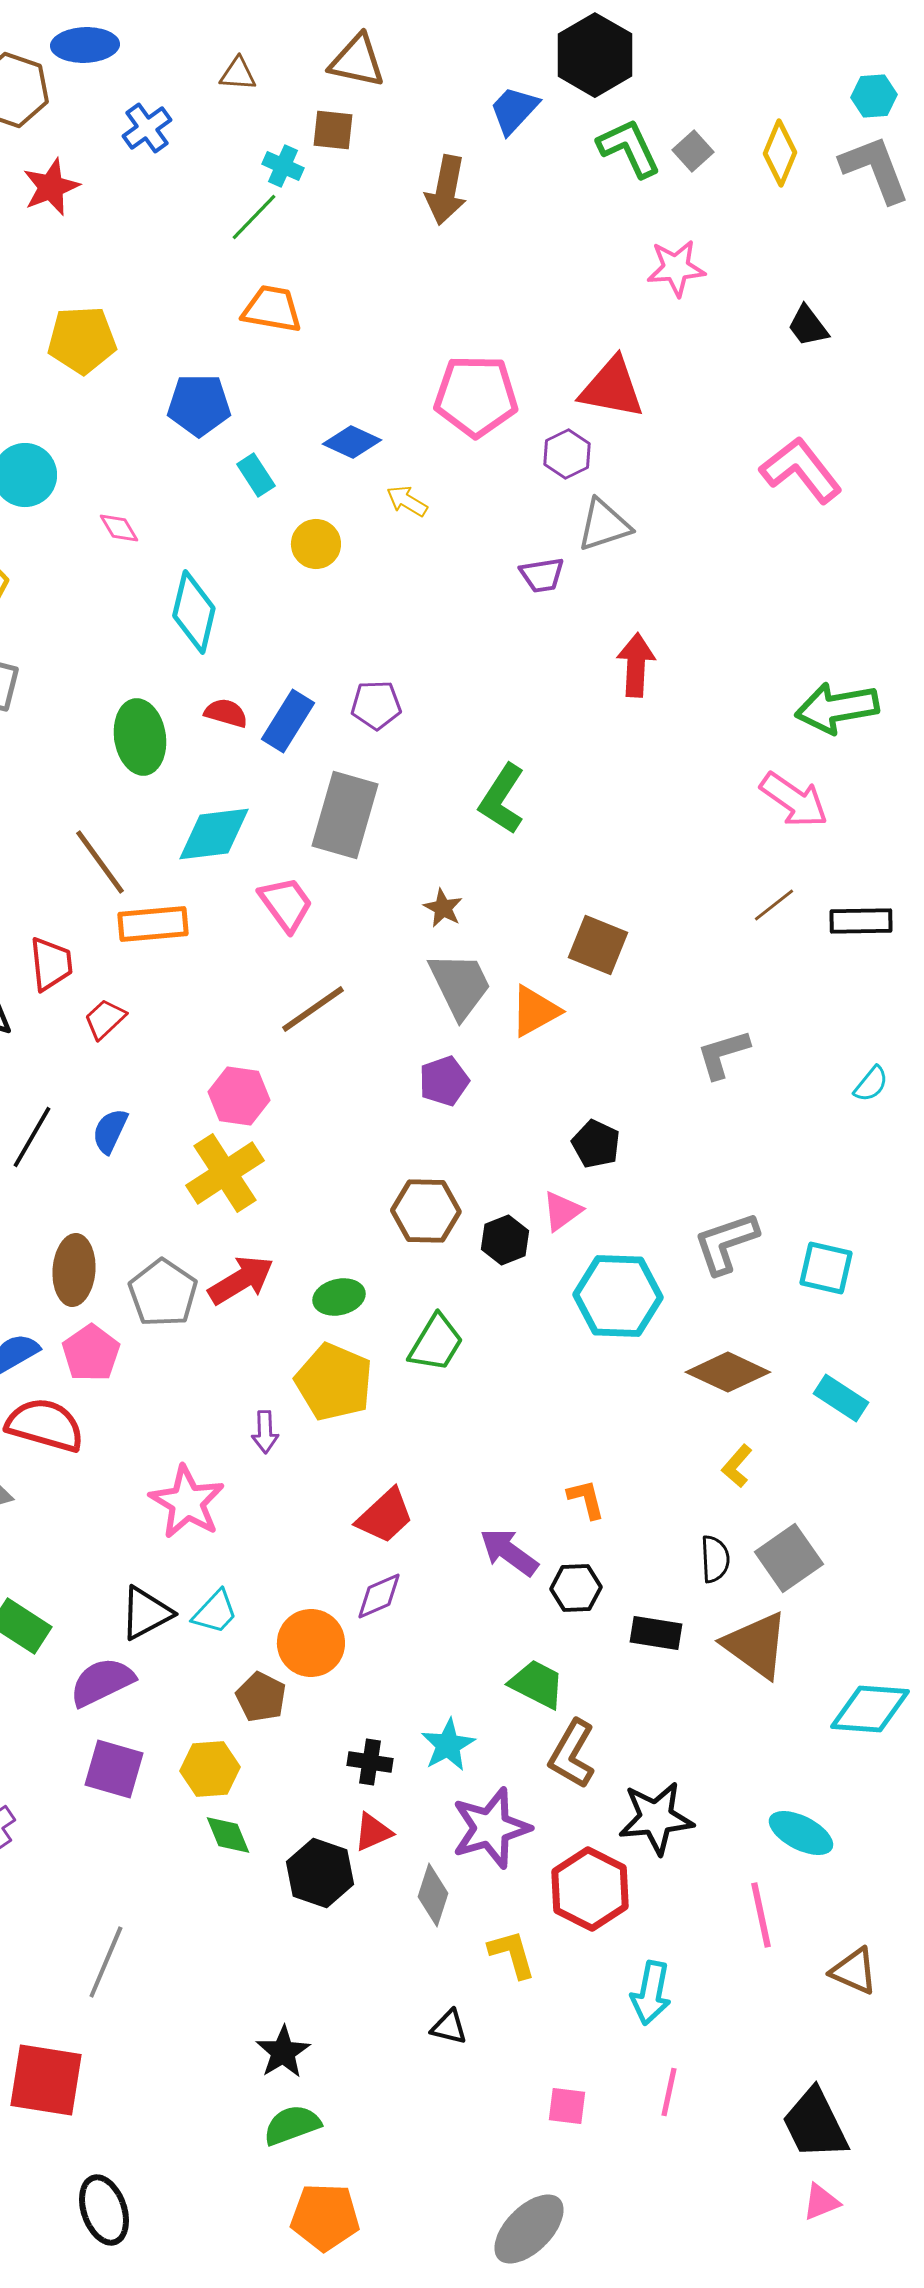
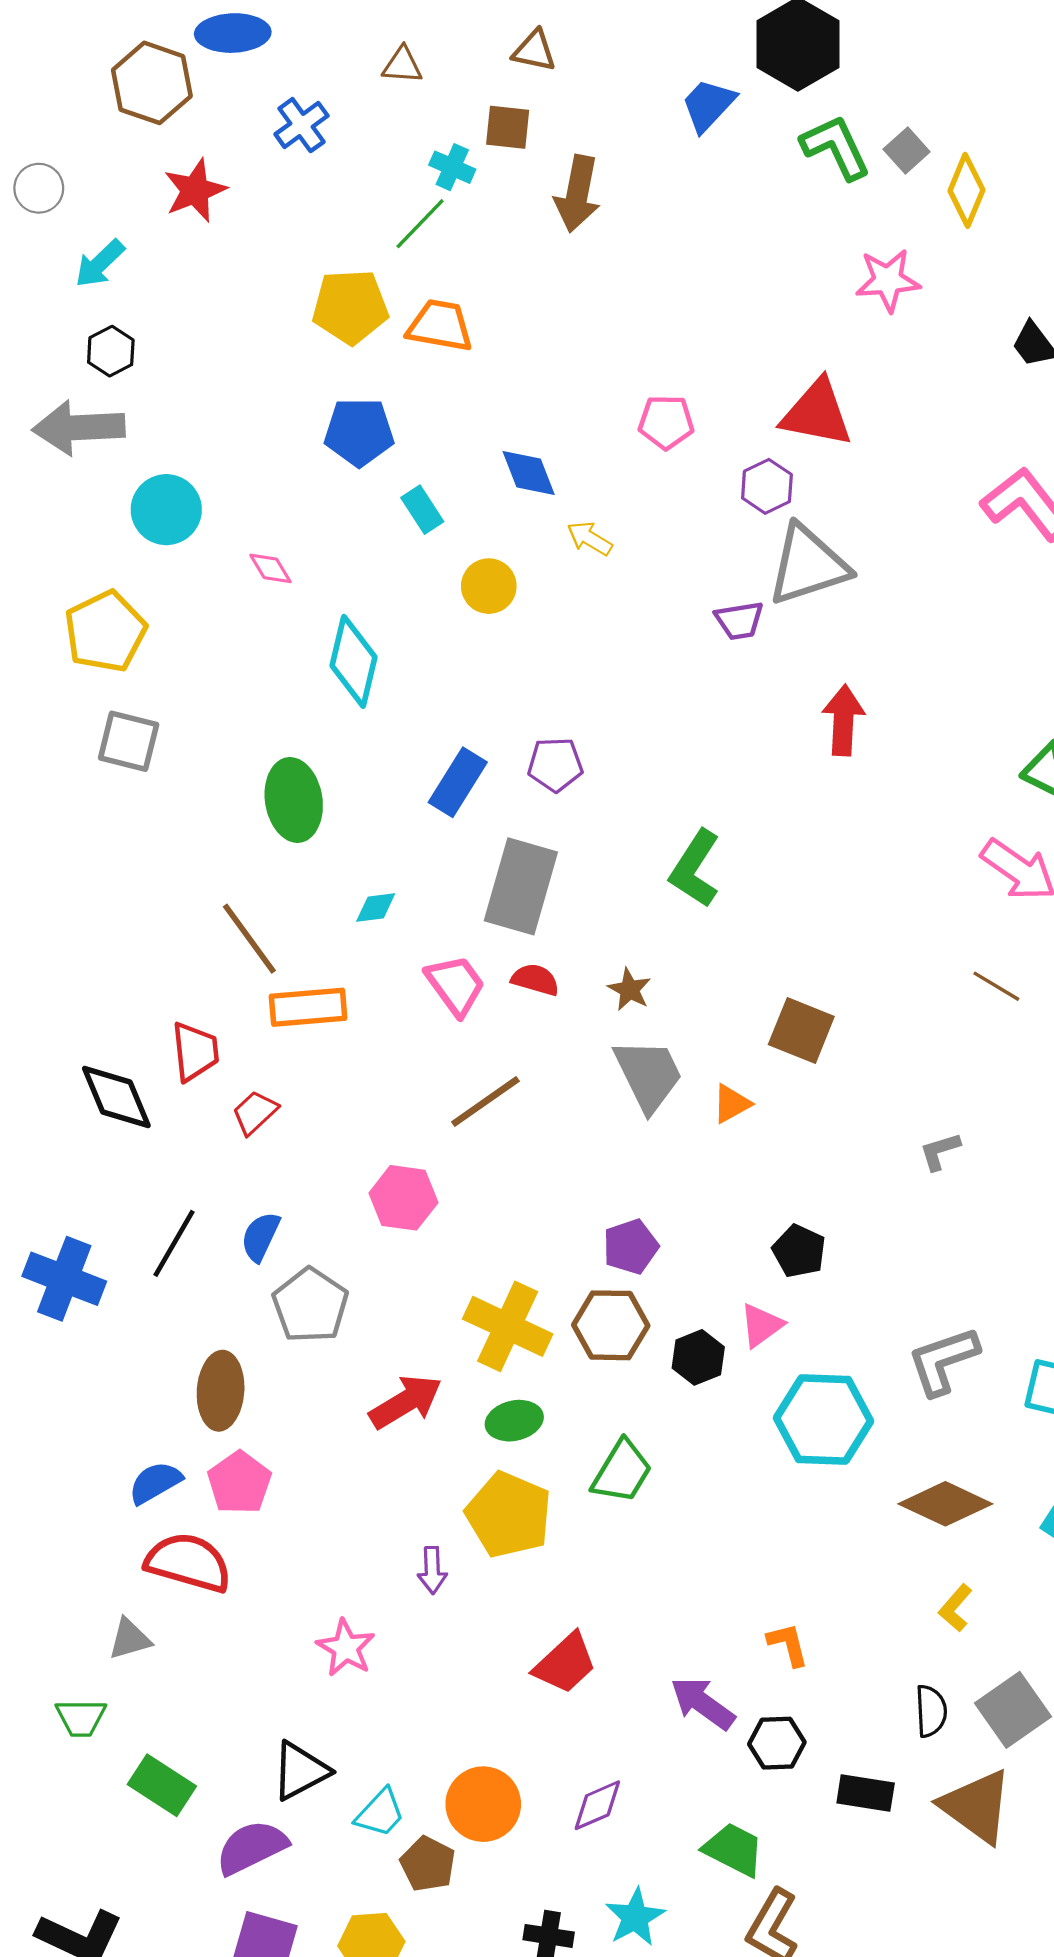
brown triangle: (357, 61) -> (534, 51), size x0.7
yellow diamond: (780, 153) -> (966, 190), moved
brown arrow: (446, 190) -> (577, 194), moved
yellow pentagon: (82, 340) -> (350, 307), moved
pink pentagon: (476, 396) -> (666, 422), size x0.6
blue diamond: (352, 442) -> (529, 473), turned 44
gray triangle: (604, 525) -> (808, 565), size x1.4
red semicircle: (226, 713) -> (535, 980), moved
cyan diamond: (214, 834) -> (376, 907), size x0.5
brown line: (774, 905) -> (996, 986), turned 69
orange triangle: (535, 1011) -> (731, 1104), size x0.7
gray L-shape: (723, 1054) -> (940, 1151), size x0.7
purple pentagon: (444, 1081) -> (631, 1247), moved
yellow cross: (225, 1173) -> (508, 1326), moved, turned -32
gray pentagon: (163, 1293) -> (310, 1305), moved
pink star: (187, 1502) -> (346, 1648), size x0.7
purple diamond: (379, 1596) -> (597, 1805), moved
cyan trapezoid: (215, 1612) -> (380, 1813), moved

